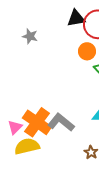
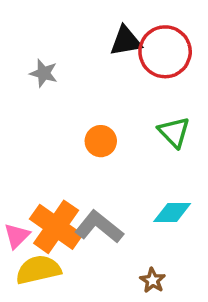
orange circle: (87, 51) -> (101, 141), moved

